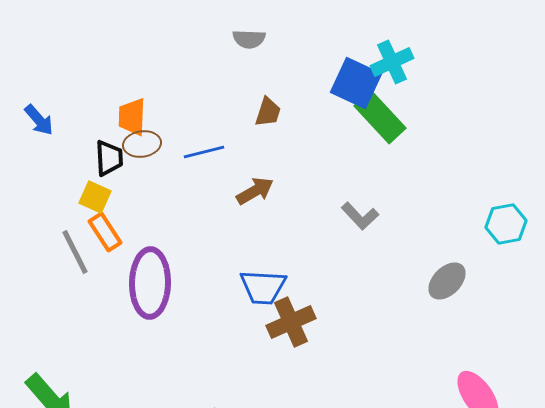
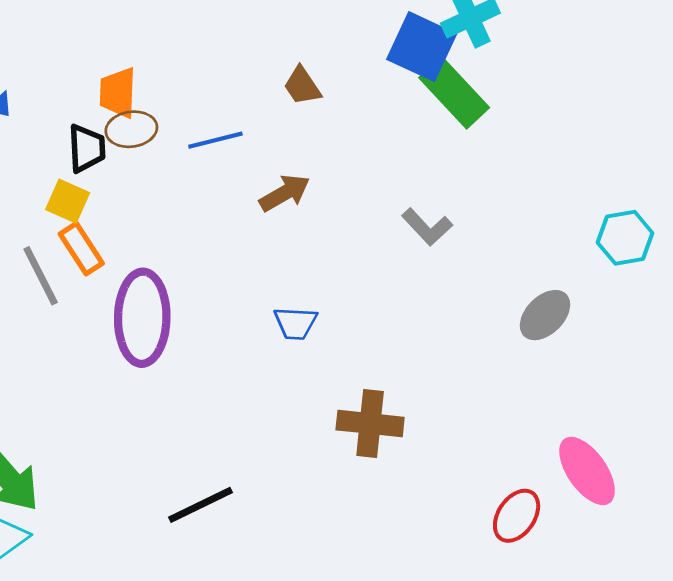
brown trapezoid: (268, 112) -> (302, 86), turned 128
blue trapezoid: (263, 287) -> (295, 323), size x0.7
brown cross: (291, 322) -> (370, 424), moved, turned 30

